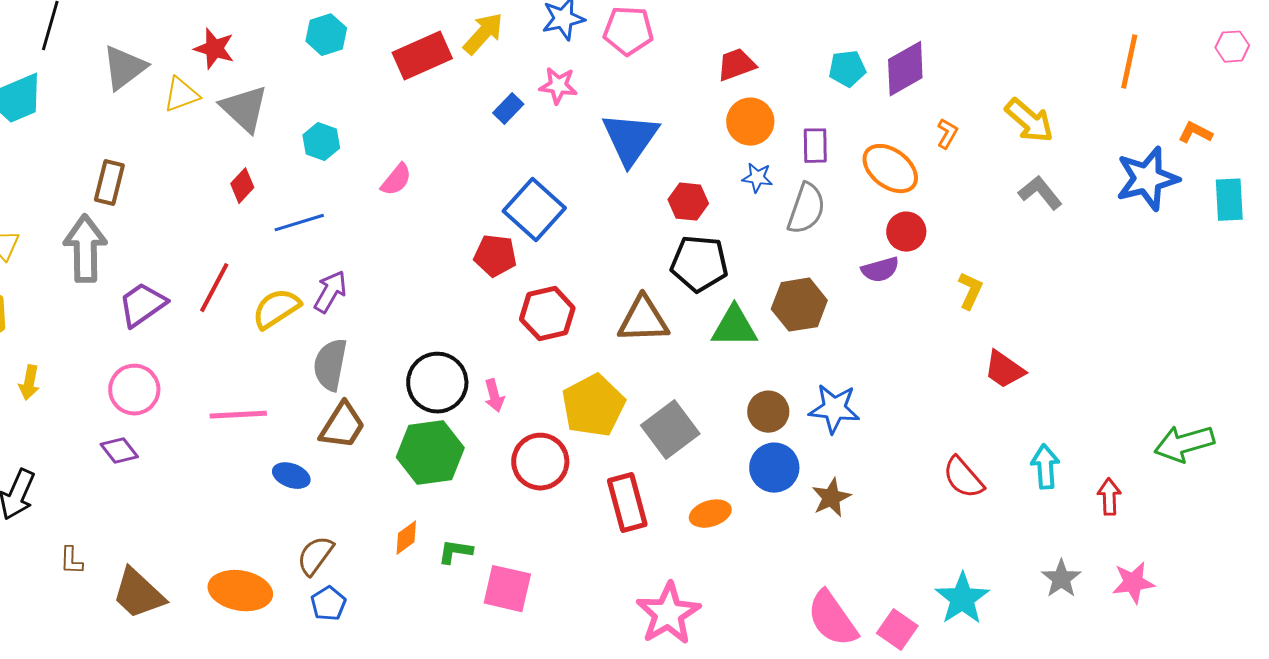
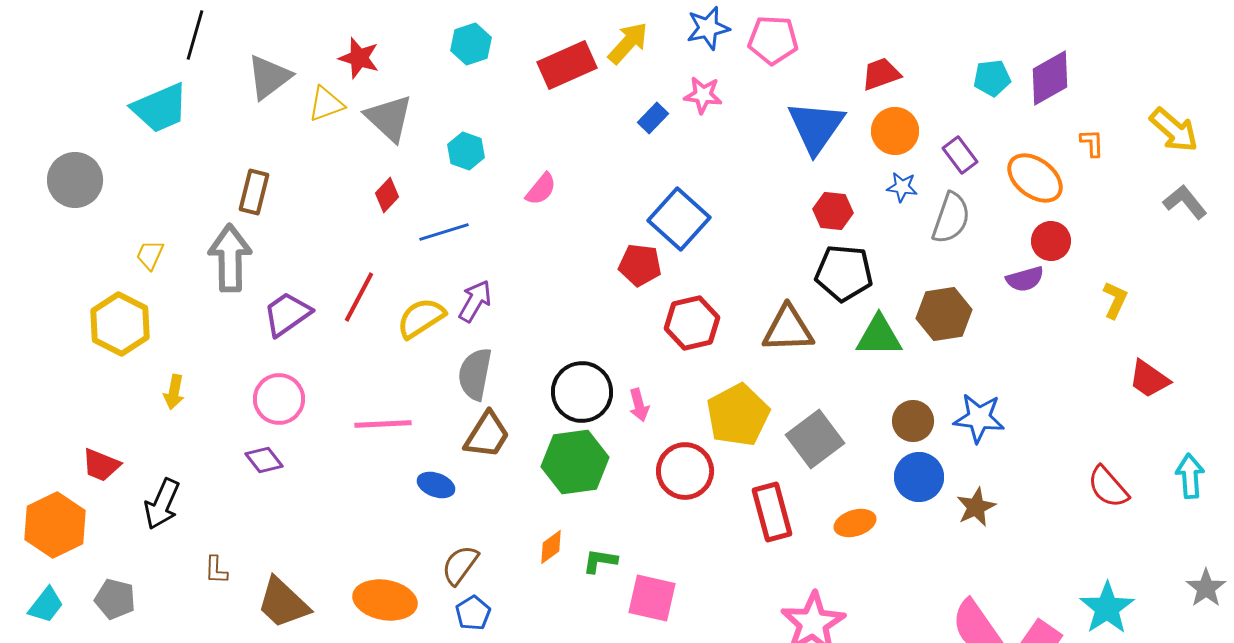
orange L-shape: (947, 134) -> (1092, 143), turned -32
blue triangle: (630, 139) -> (816, 127), moved
purple rectangle: (815, 146) -> (960, 155), turned -36

